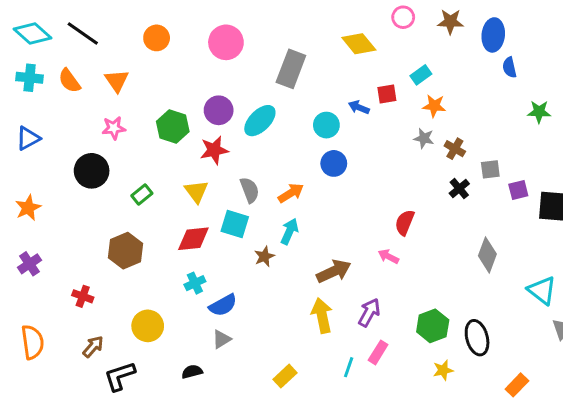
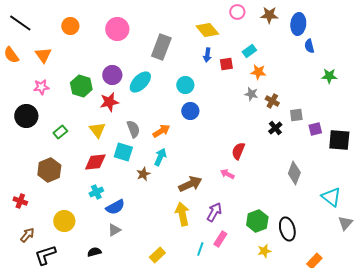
blue arrow: (359, 107) -> (207, 55), moved, turned -104

